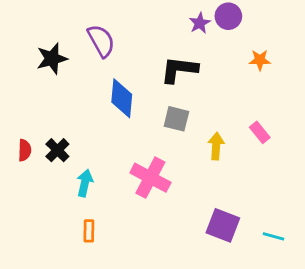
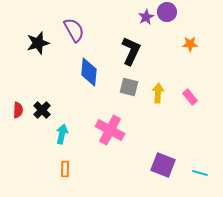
black L-shape: (179, 70) -> (131, 51), turned 108
yellow arrow: (216, 146) -> (158, 93), moved

